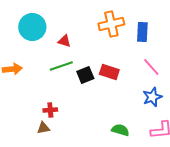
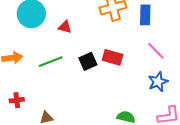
green line: (61, 66) -> (51, 62), moved
red cross: (50, 110) -> (17, 100), moved

